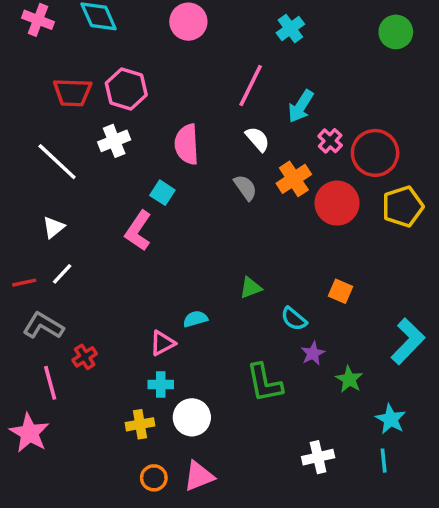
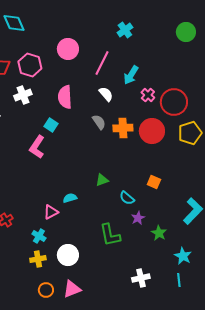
pink circle: (188, 22) -> (68, 49), moved
orange cross: (294, 179) -> (123, 128), moved, turned 30
cyan cross: (161, 385) -> (39, 236), moved, turned 32

